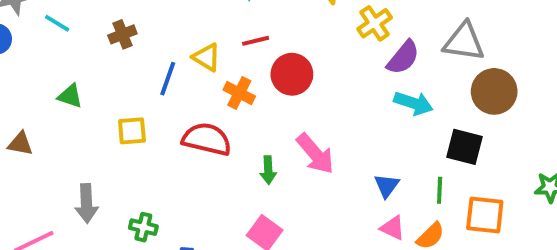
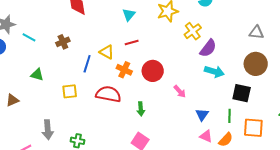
gray triangle: (464, 42) -> (256, 32), moved, size x0.7
red circle: (292, 74) -> (153, 71), moved
brown triangle: (20, 144) -> (12, 100), turned -32
pink arrow: (315, 154) -> (180, 91), moved, size x0.6

